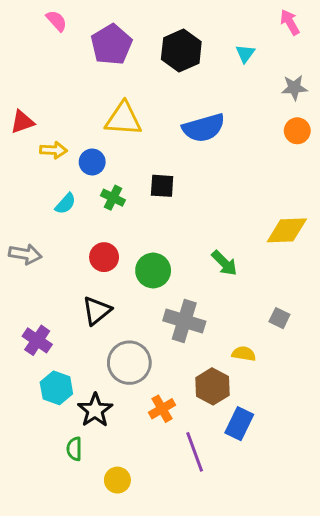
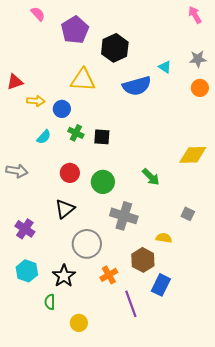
black hexagon: (181, 51) -> (115, 48), moved
cyan triangle: (245, 53) -> (165, 67), moved, turned -32
black square: (162, 186) -> (102, 137), moved
cyan hexagon: (56, 388) -> (27, 271), moved

